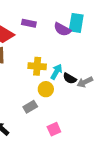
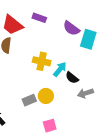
cyan rectangle: (76, 23) -> (88, 39), moved
gray arrow: (85, 82) -> (85, 93), moved
yellow circle: (46, 89) -> (46, 96), moved

